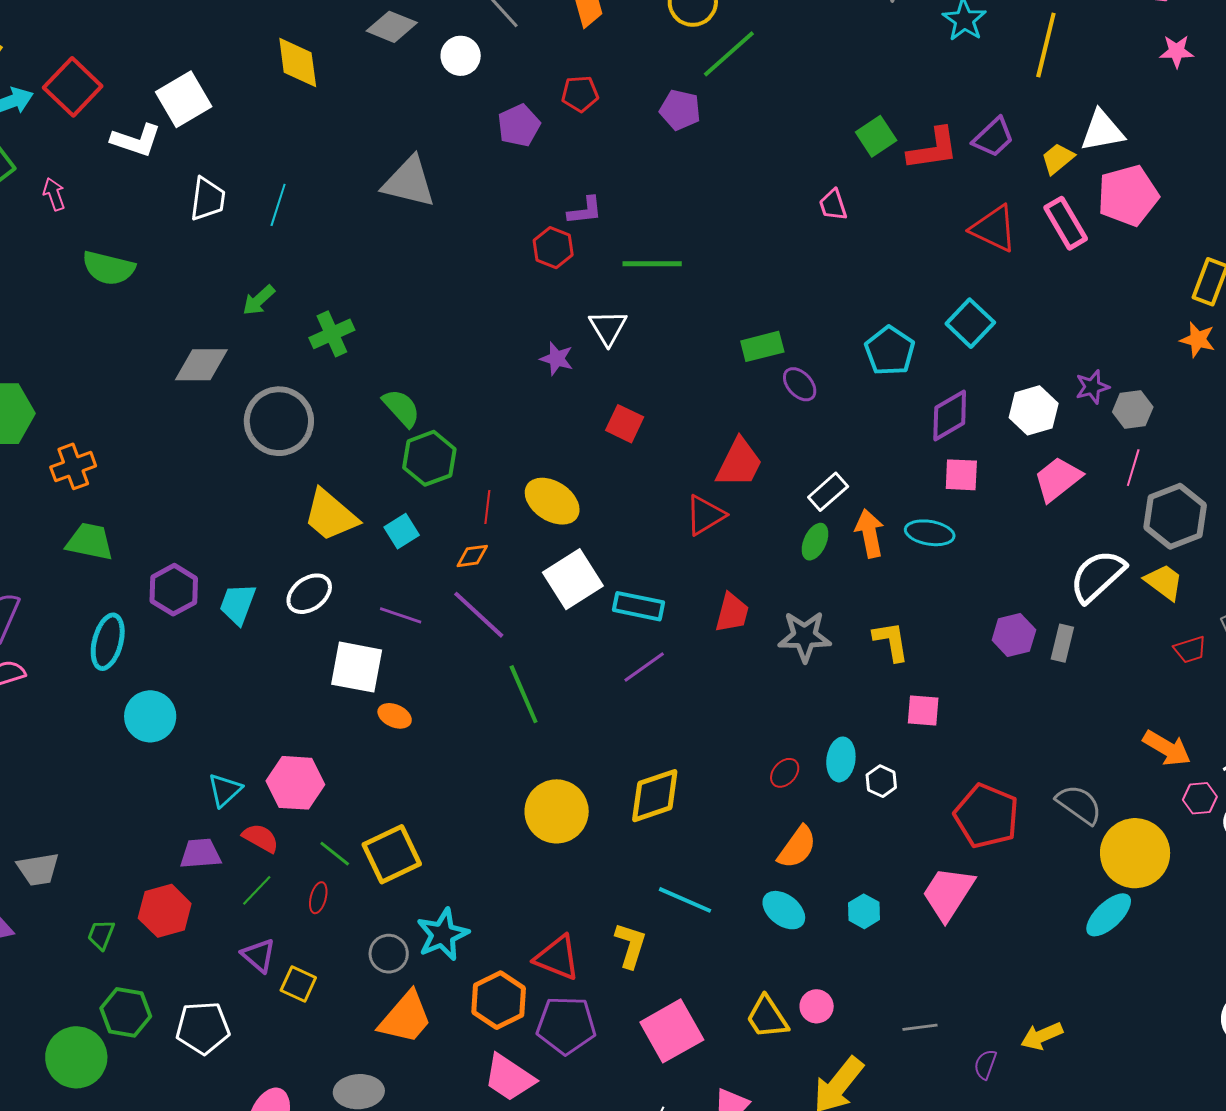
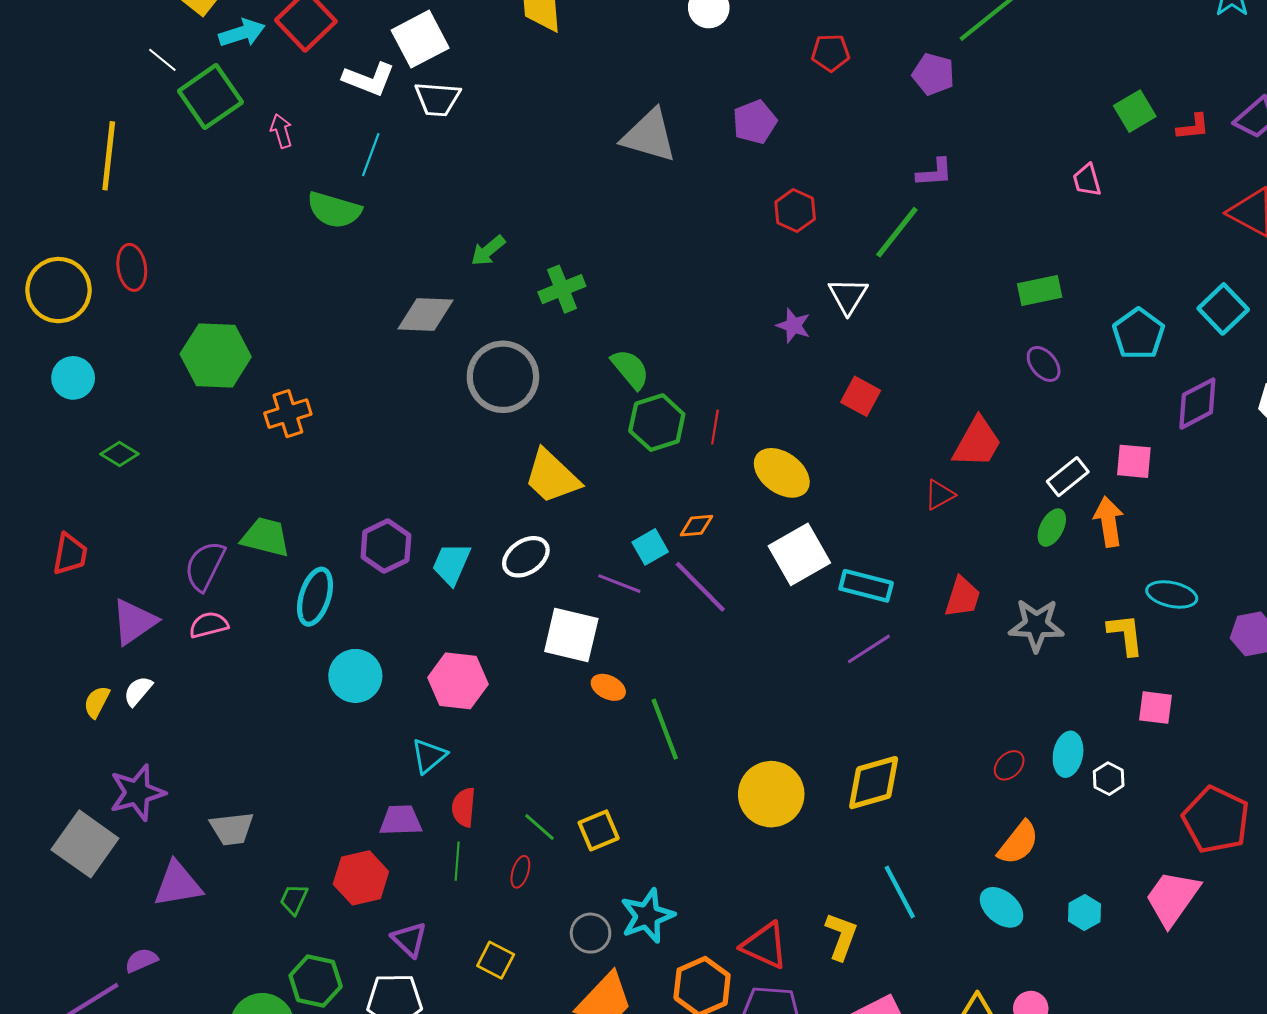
purple pentagon: (519, 125) -> (755, 122), moved
red L-shape: (933, 149) -> (1193, 127), size x0.6
white trapezoid: (208, 199) -> (437, 99), moved, turned 84
cyan line: (278, 205) -> (371, 155), moved
purple L-shape: (585, 211) -> (935, 173), moved
green line: (652, 264) -> (897, 232), turned -54
green rectangle: (762, 346) -> (1040, 290), moved
pink square: (961, 475) -> (1134, 461), moved
red line: (487, 507) -> (715, 427), moved
red triangle: (705, 515) -> (940, 495), size x0.7
cyan square: (402, 531) -> (650, 547), moved
cyan ellipse: (930, 533) -> (1172, 594), moved
green trapezoid: (90, 542) -> (266, 537), moved
green line: (524, 694) -> (665, 729), moved
pink hexagon: (295, 783) -> (458, 681), moved
red semicircle: (261, 838) -> (464, 807), turned -117
yellow square: (392, 854) -> (599, 830), size x0.7
green line: (257, 890) -> (457, 861), turned -42
cyan line: (685, 900) -> (900, 892), turned 36
purple triangle: (259, 955) -> (409, 939), moved

